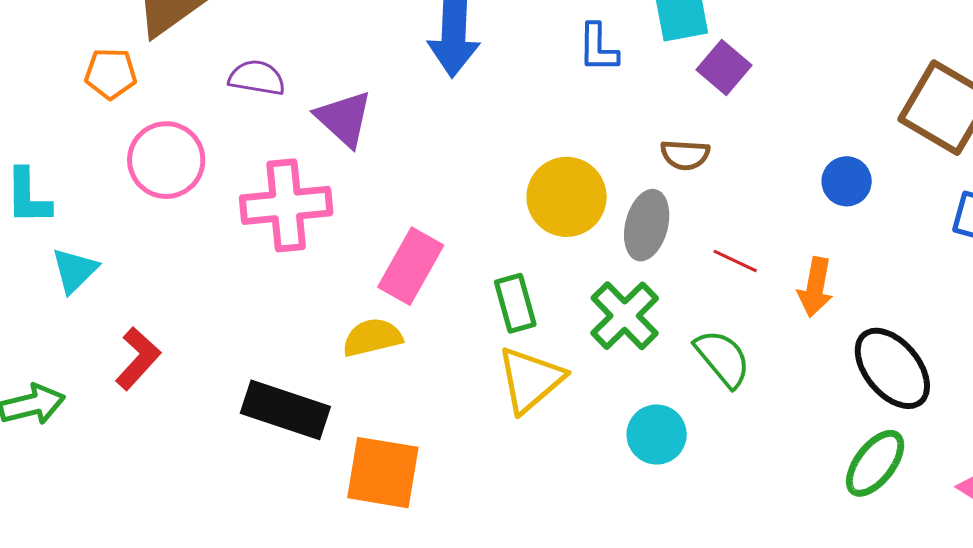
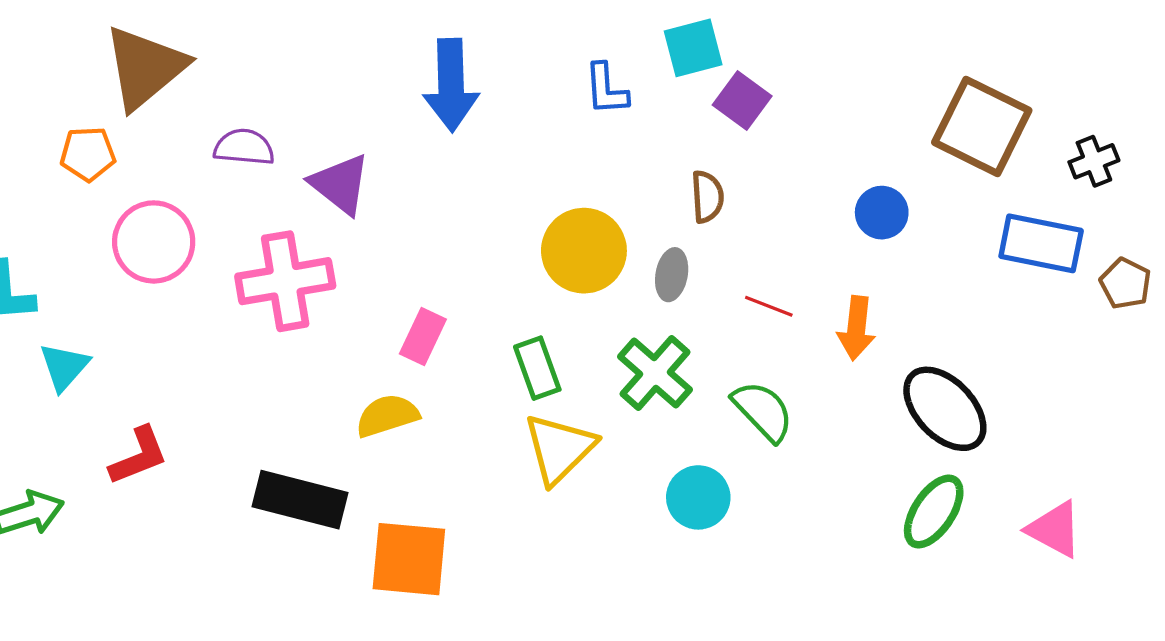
brown semicircle: (685, 155) -> (707, 197), turned -93
gray ellipse: (647, 225) -> (672, 275), size x0.7
pink rectangle: (411, 266) -> (423, 337), size x0.7
red L-shape: (138, 358) -> (139, 456), turned 30

